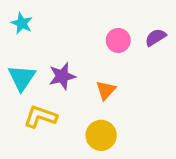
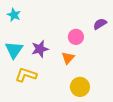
pink circle: (118, 40) -> (76, 37), moved
yellow circle: (101, 135) -> (80, 87), moved

